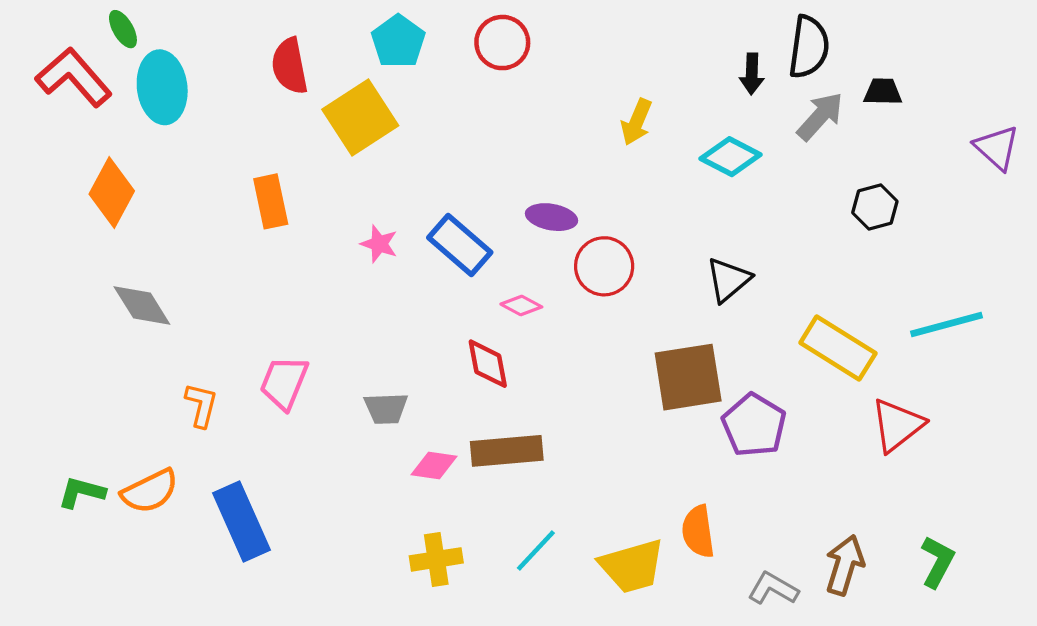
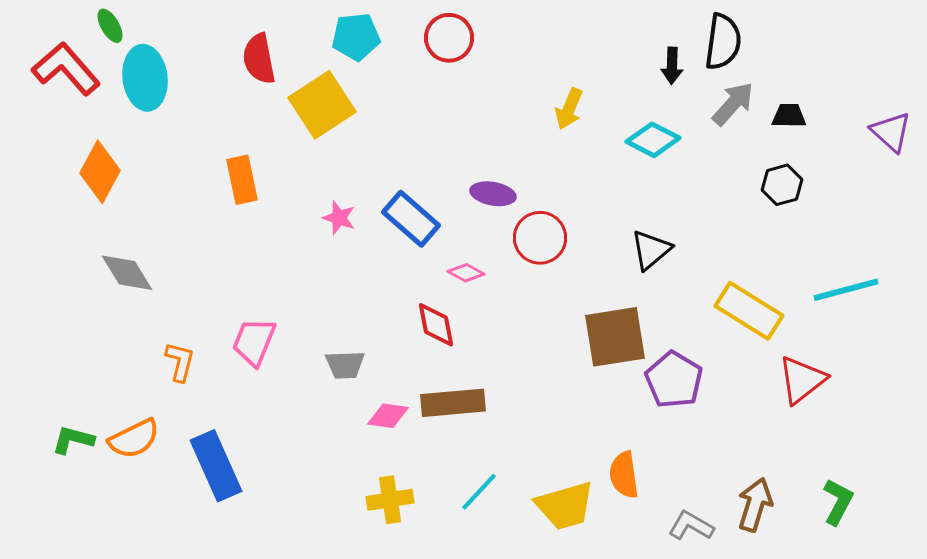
cyan pentagon: (398, 41) -> (356, 37), turned 30
black trapezoid: (883, 92) -> (789, 116), moved

